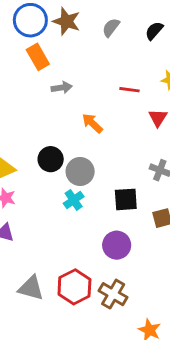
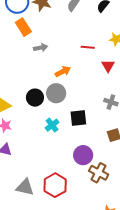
orange arrow: (92, 123) -> (63, 71), turned 112
gray circle: (80, 171) -> (56, 93), moved
black square: (126, 199) -> (78, 118), moved
brown cross: (113, 294) -> (99, 173), moved

